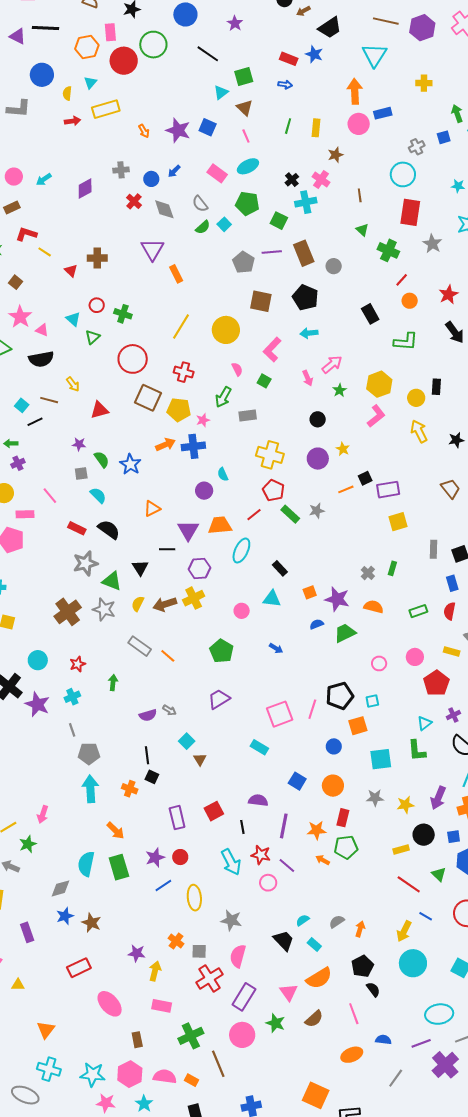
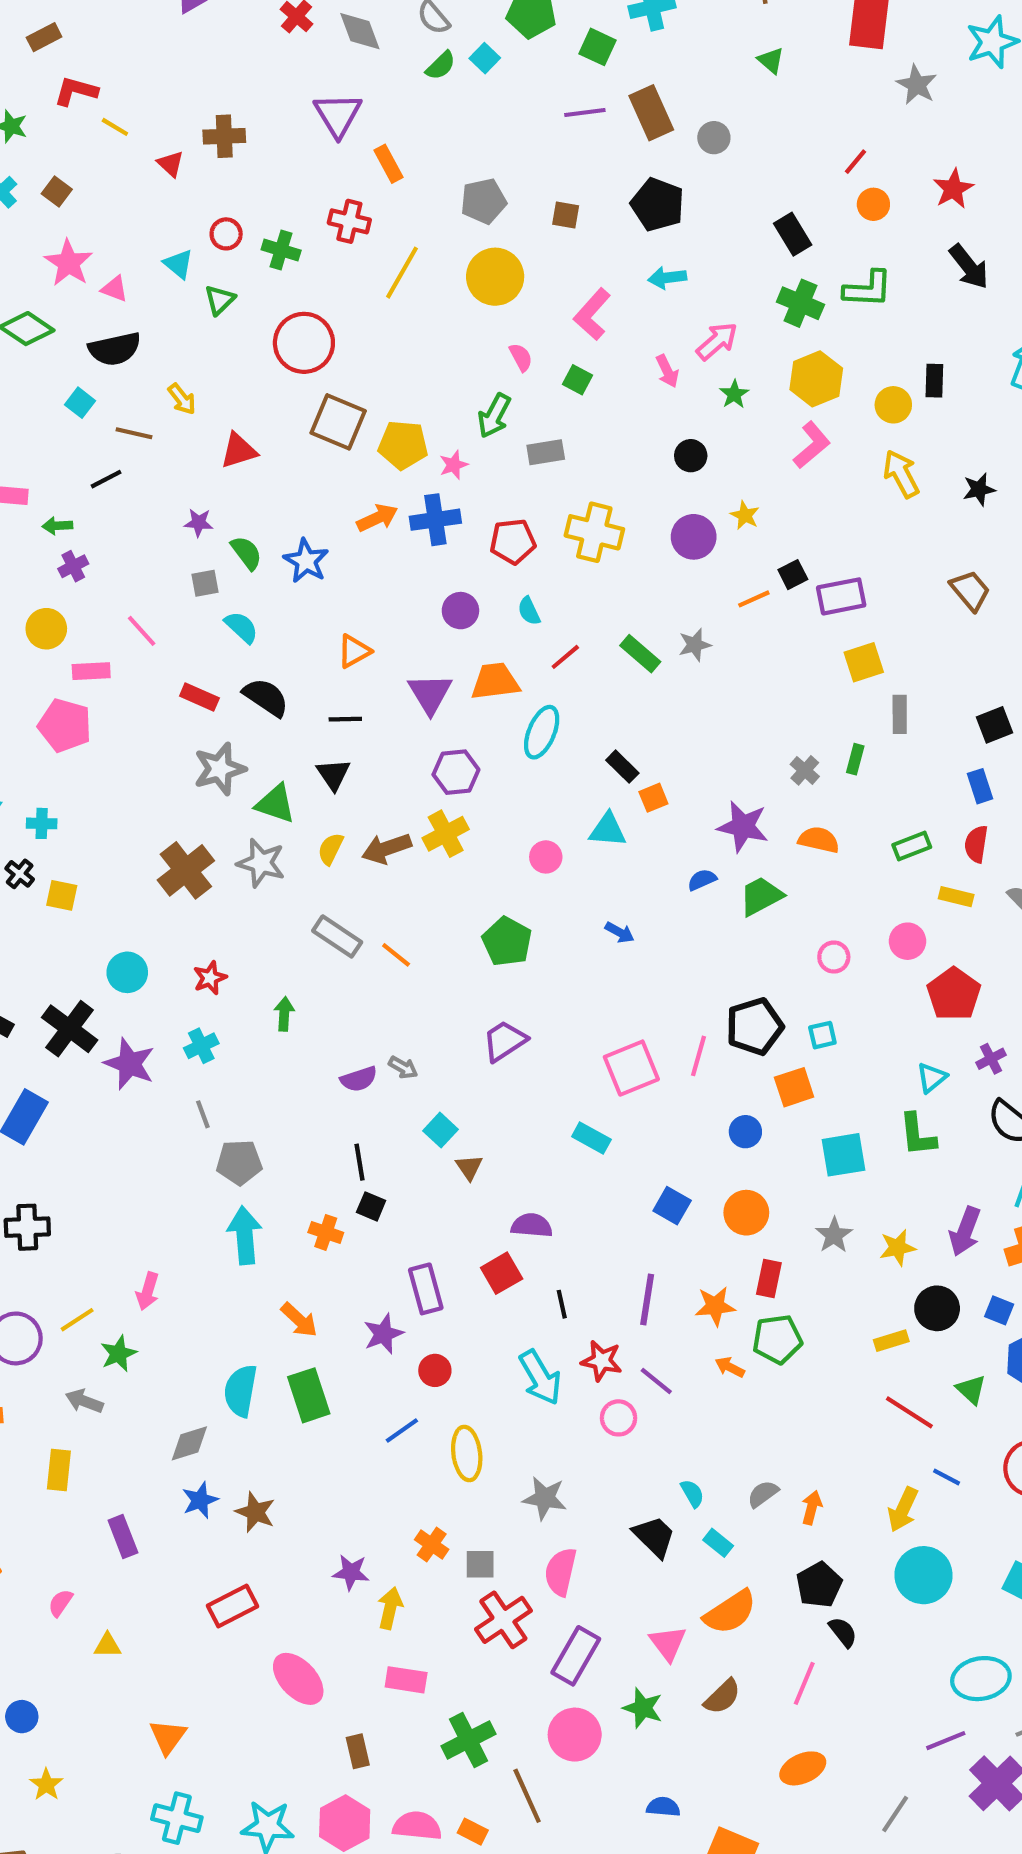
green cross: (388, 250) -> (800, 303), moved
gray pentagon: (244, 262) -> (484, 201), moved, turned 30
brown square: (261, 301) -> (566, 215), size x0.6
red cross: (184, 372) -> (349, 221), moved
cyan square: (22, 405) -> (80, 403), moved
cyan semicircle: (223, 474) -> (529, 611), moved
red pentagon: (273, 490) -> (513, 541), moved, turned -30
black line: (167, 549) -> (345, 719), moved
gray rectangle: (433, 549) -> (900, 714), moved
orange square: (310, 592) -> (653, 798), moved
yellow rectangle: (452, 652) -> (956, 897), moved
gray star: (375, 798) -> (834, 1235), turned -30
purple semicircle: (258, 800) -> (532, 1225), moved
blue square: (454, 837) -> (999, 1310), turned 32
purple star: (155, 858) -> (383, 1334), moved
cyan semicircle: (303, 920) -> (692, 1493), turned 96
pink line: (354, 1014) -> (804, 1683), turned 45
blue semicircle: (383, 1040) -> (663, 1807), moved

